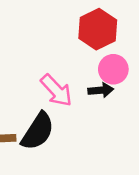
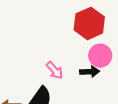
pink arrow: (56, 90) -> (55, 70), size x0.7

